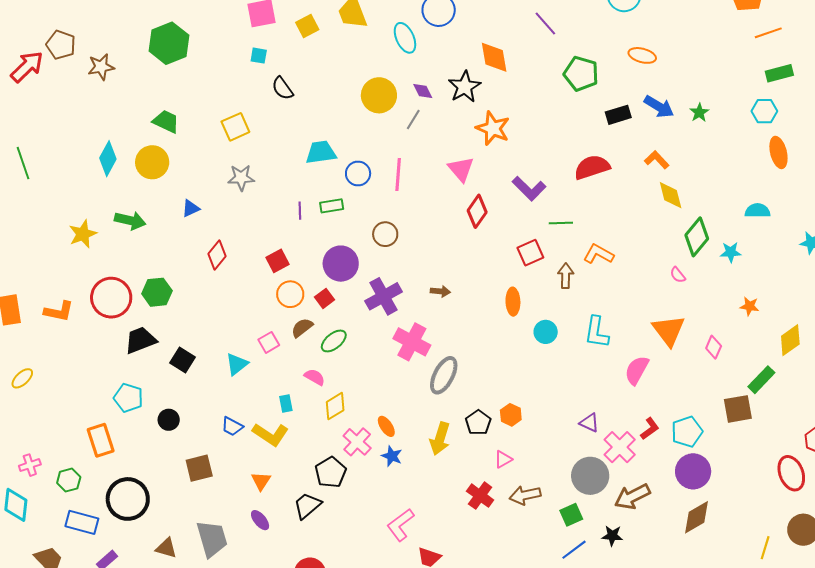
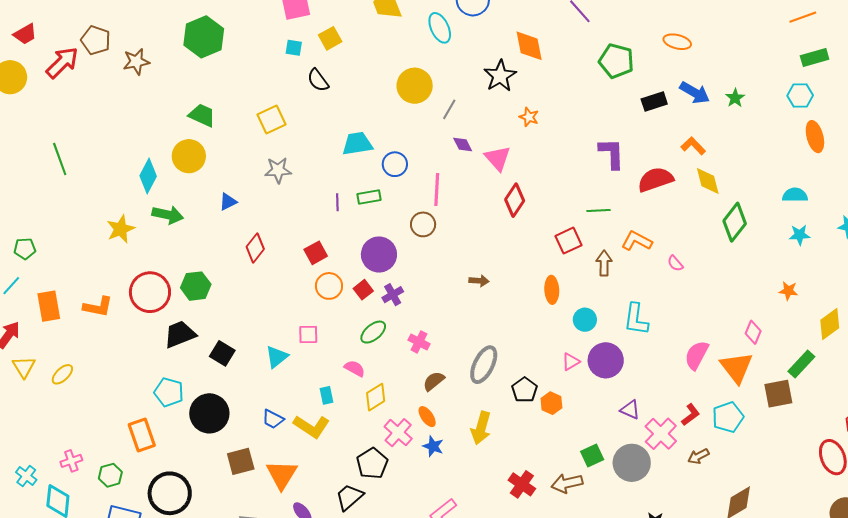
yellow square: (307, 26) -> (330, 38), moved
purple diamond: (423, 91) -> (463, 145), moved
orange star: (493, 128) -> (529, 117), size x0.6
cyan diamond: (108, 159) -> (148, 176), moved
red semicircle: (592, 167) -> (656, 180), moved
pink line: (398, 174) -> (437, 189), moved
purple L-shape: (529, 189) -> (612, 153), moved, turned -136
cyan star: (731, 252) -> (800, 235), moved
pink semicircle: (678, 275) -> (675, 263), moved
purple cross: (383, 296) -> (393, 295), moved, size x0.6
brown semicircle: (302, 328) -> (434, 381), moved
orange triangle: (669, 330) -> (736, 367), moved
pink square: (269, 342) -> (308, 334), turned 30
pink cross: (412, 342) -> (419, 342), moved, size x0.6
pink semicircle: (637, 370) -> (697, 355), moved
black circle: (169, 420) -> (209, 413), size x1.8
black pentagon: (478, 423) -> (525, 390), moved
pink triangle: (503, 459) -> (571, 362), moved
purple circle: (693, 471) -> (606, 360), moved
orange triangle: (261, 481) -> (282, 475), moved, size x1.6
brown arrow: (632, 497) -> (698, 456), moved, size x0.6
green square: (571, 515) -> (592, 455), moved

